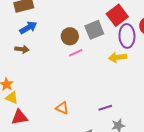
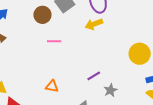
pink line: (76, 53) -> (54, 41), moved, turned 40

